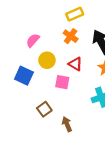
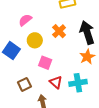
orange cross: (71, 36) -> (59, 31), moved
red triangle: (75, 64) -> (56, 82), moved

